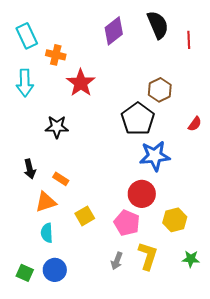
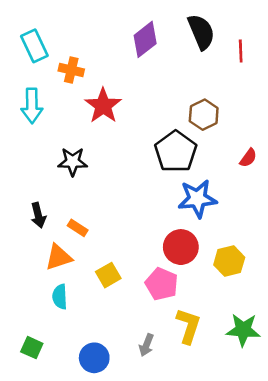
yellow hexagon: (175, 220) -> (229, 261), moved
green star: (191, 259) -> (243, 330), size x1.5
gray arrow: (117, 261) -> (146, 345), moved
blue circle: (55, 270) -> (94, 358), moved

